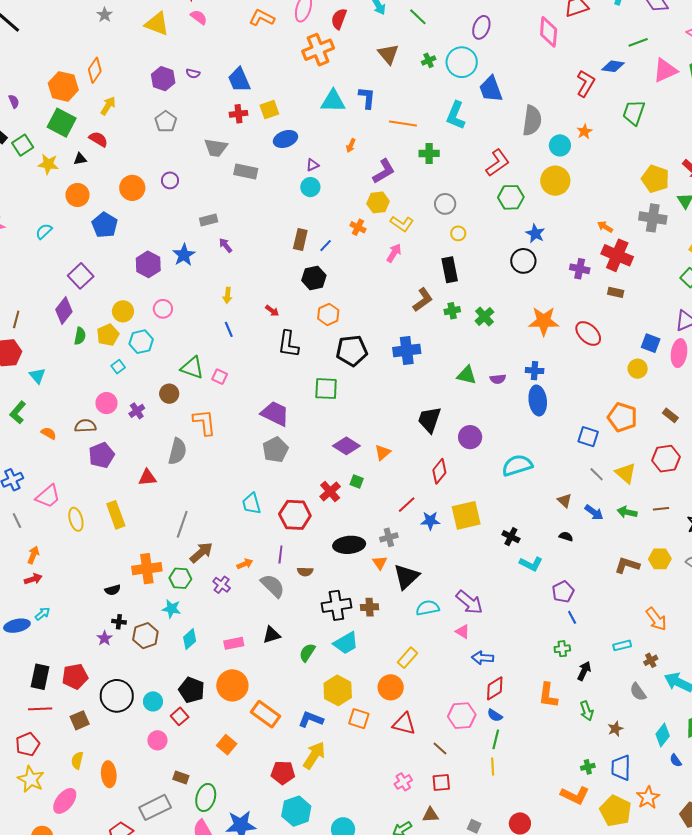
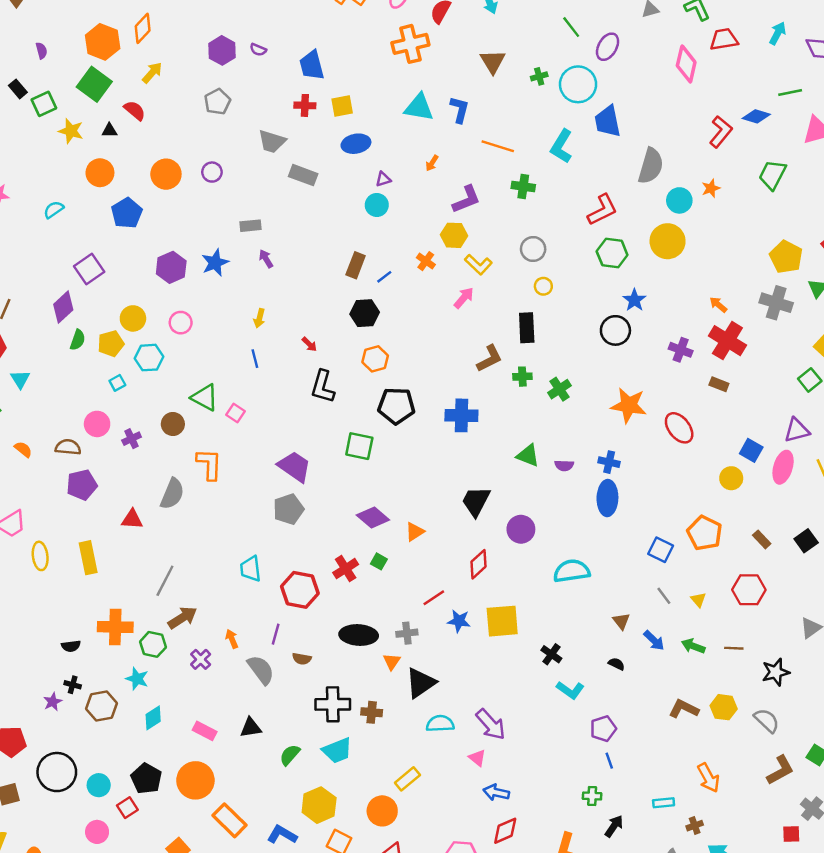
green line: (418, 17) -> (571, 27), moved
yellow triangle: (626, 473) -> (698, 600), size x0.6
orange arrow: (245, 564) -> (232, 639), turned -98
pink rectangle: (234, 643) -> (205, 731), turned 30

